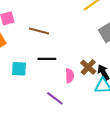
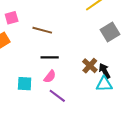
cyan square: (19, 69) -> (25, 84), moved
pink semicircle: (70, 76) -> (50, 77), moved, turned 40

